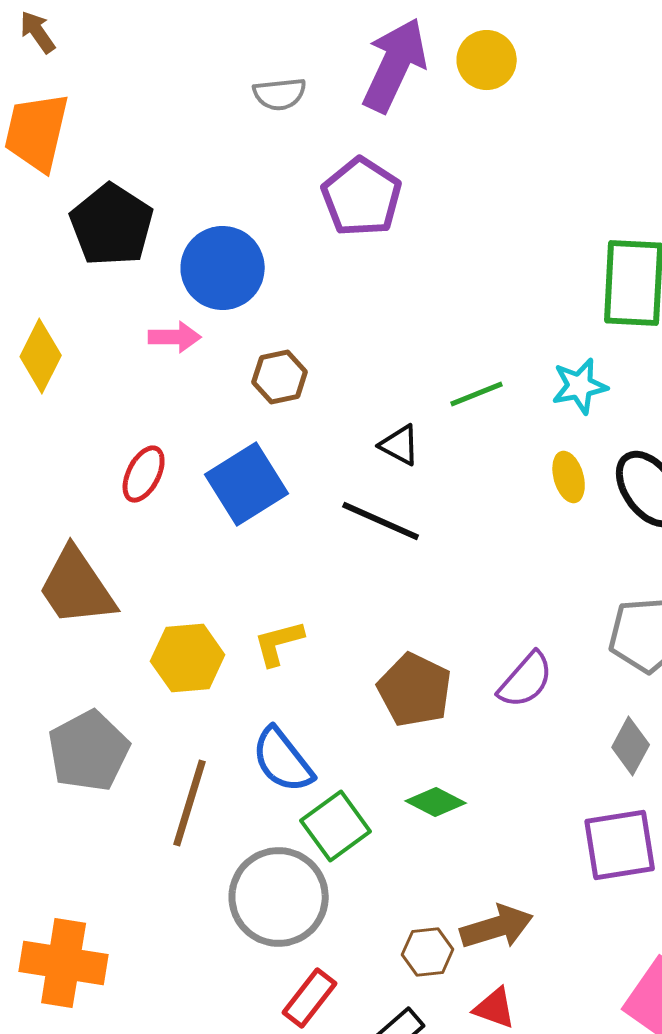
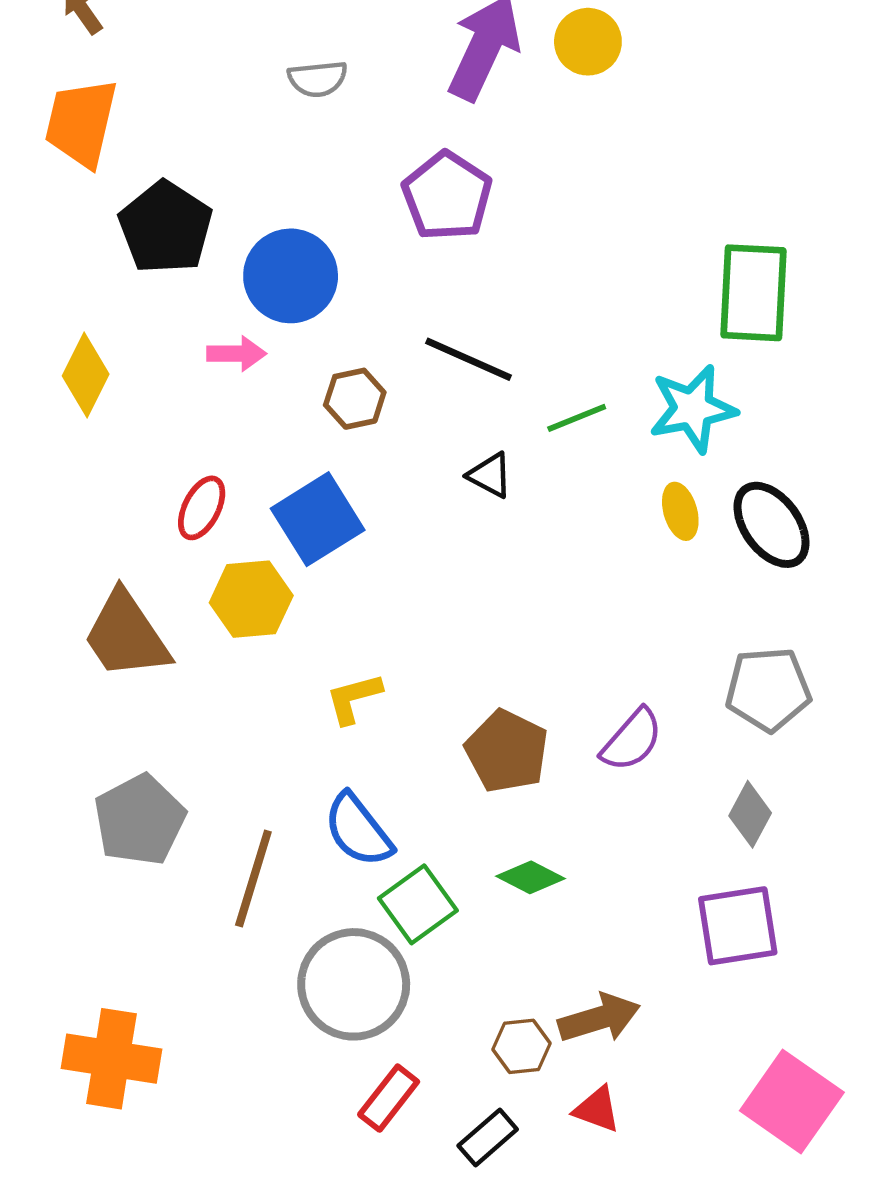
gray semicircle: (280, 94) -> (318, 79), moved
cyan star: (580, 386) -> (693, 409), size x1.4
black line: (381, 521) -> (469, 359), moved
yellow hexagon: (188, 658) -> (251, 599), moved

